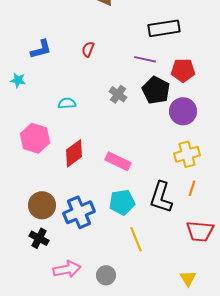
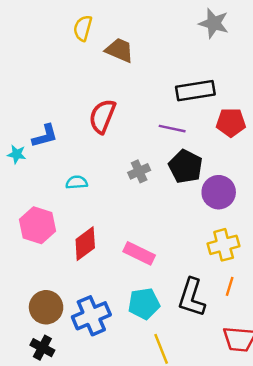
blue L-shape: (41, 49) -> (45, 136), moved
red semicircle: (88, 49) -> (102, 116), size x1.8
red pentagon: (183, 70) -> (231, 122), moved
gray cross: (118, 94) -> (139, 171), turned 30

